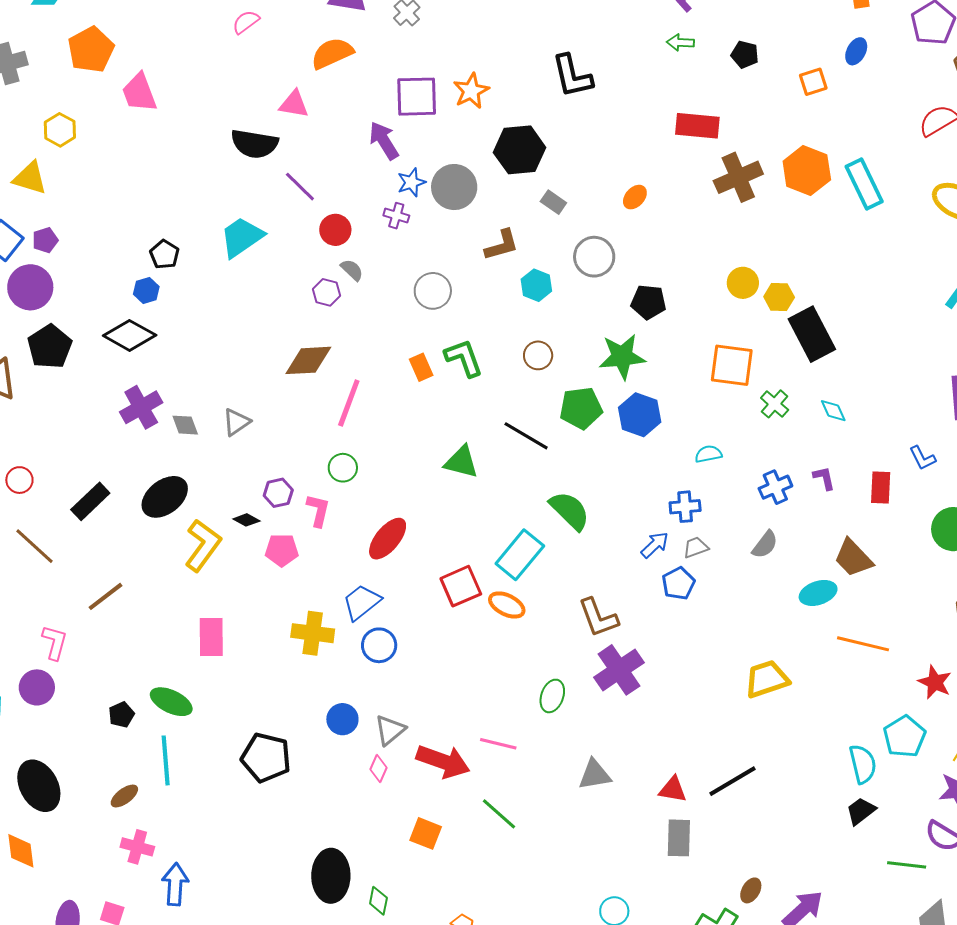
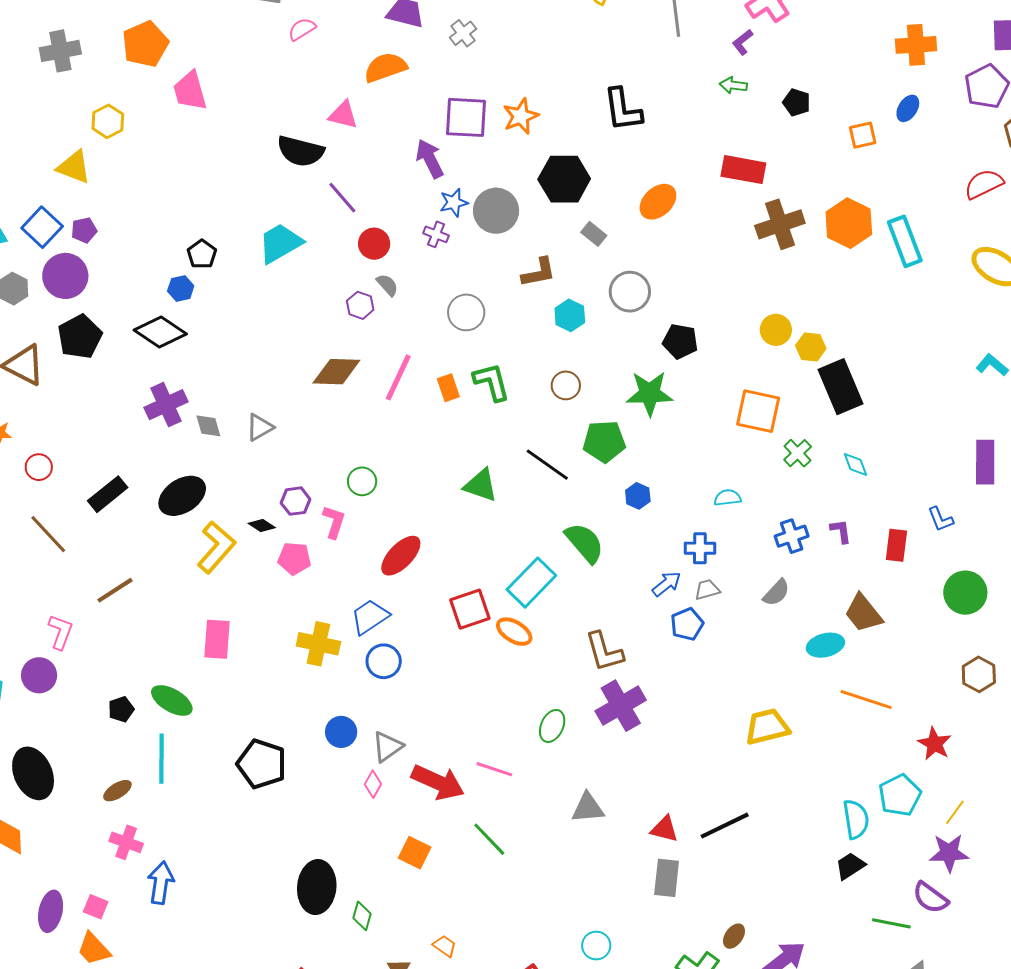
orange ellipse: (635, 197) -> (658, 202), moved, size x1.5
pink line: (349, 403) -> (398, 377), moved
blue hexagon: (640, 415) -> (638, 496), moved, size x0.6

